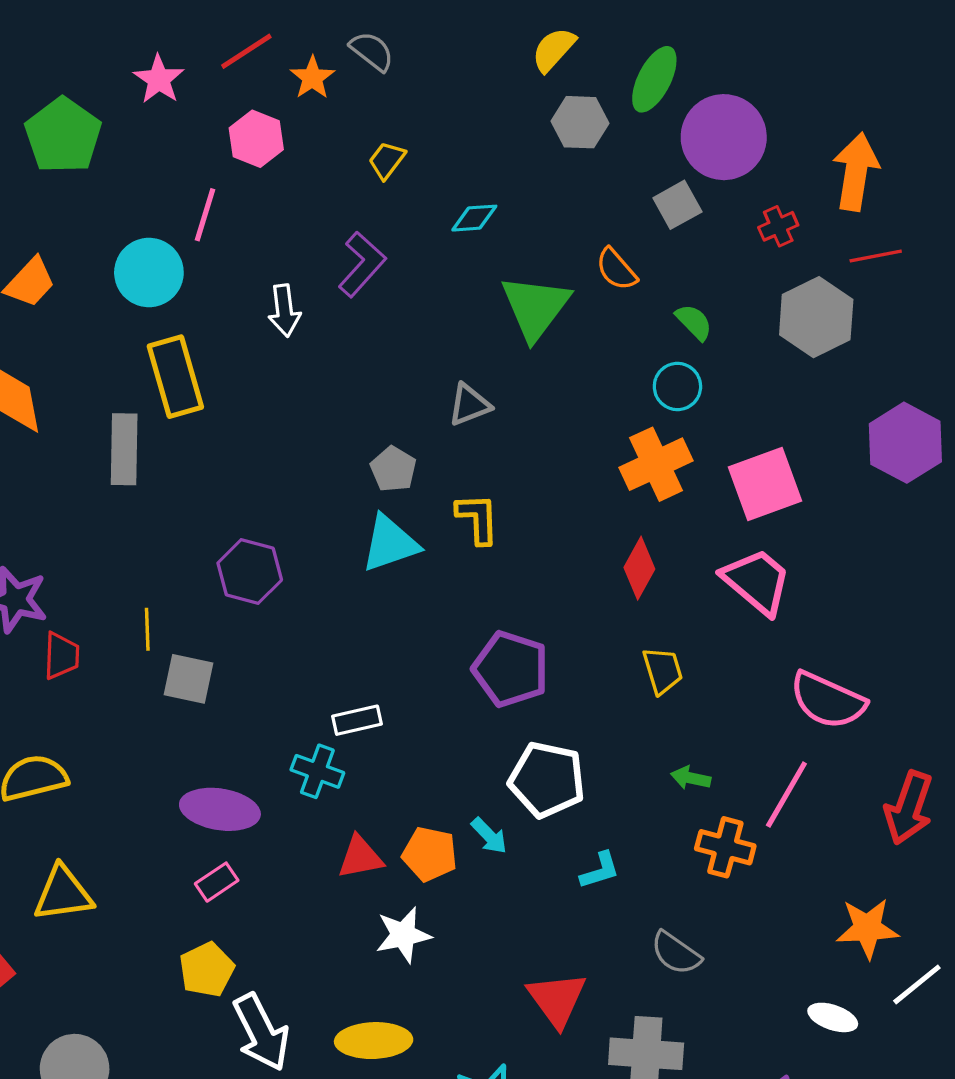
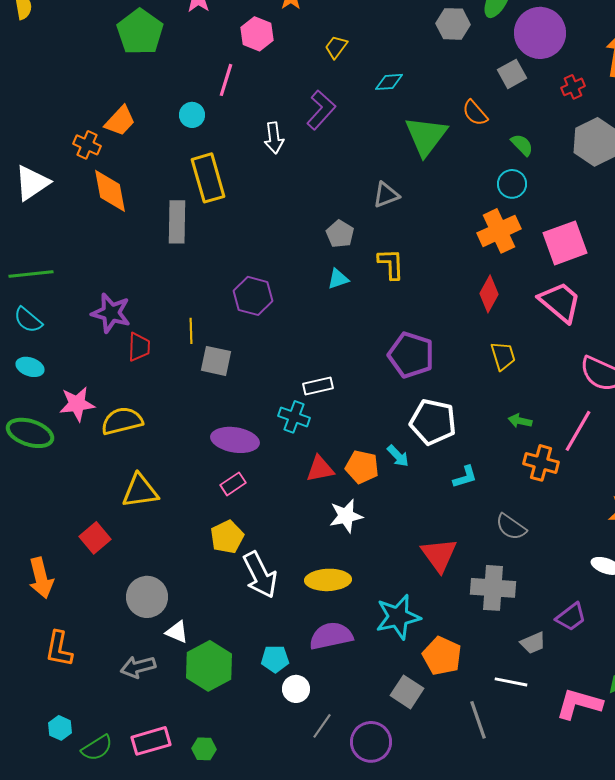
cyan circle: (149, 273) -> (192, 115), size x0.6
cyan triangle: (390, 543) -> (338, 279), size x0.6

